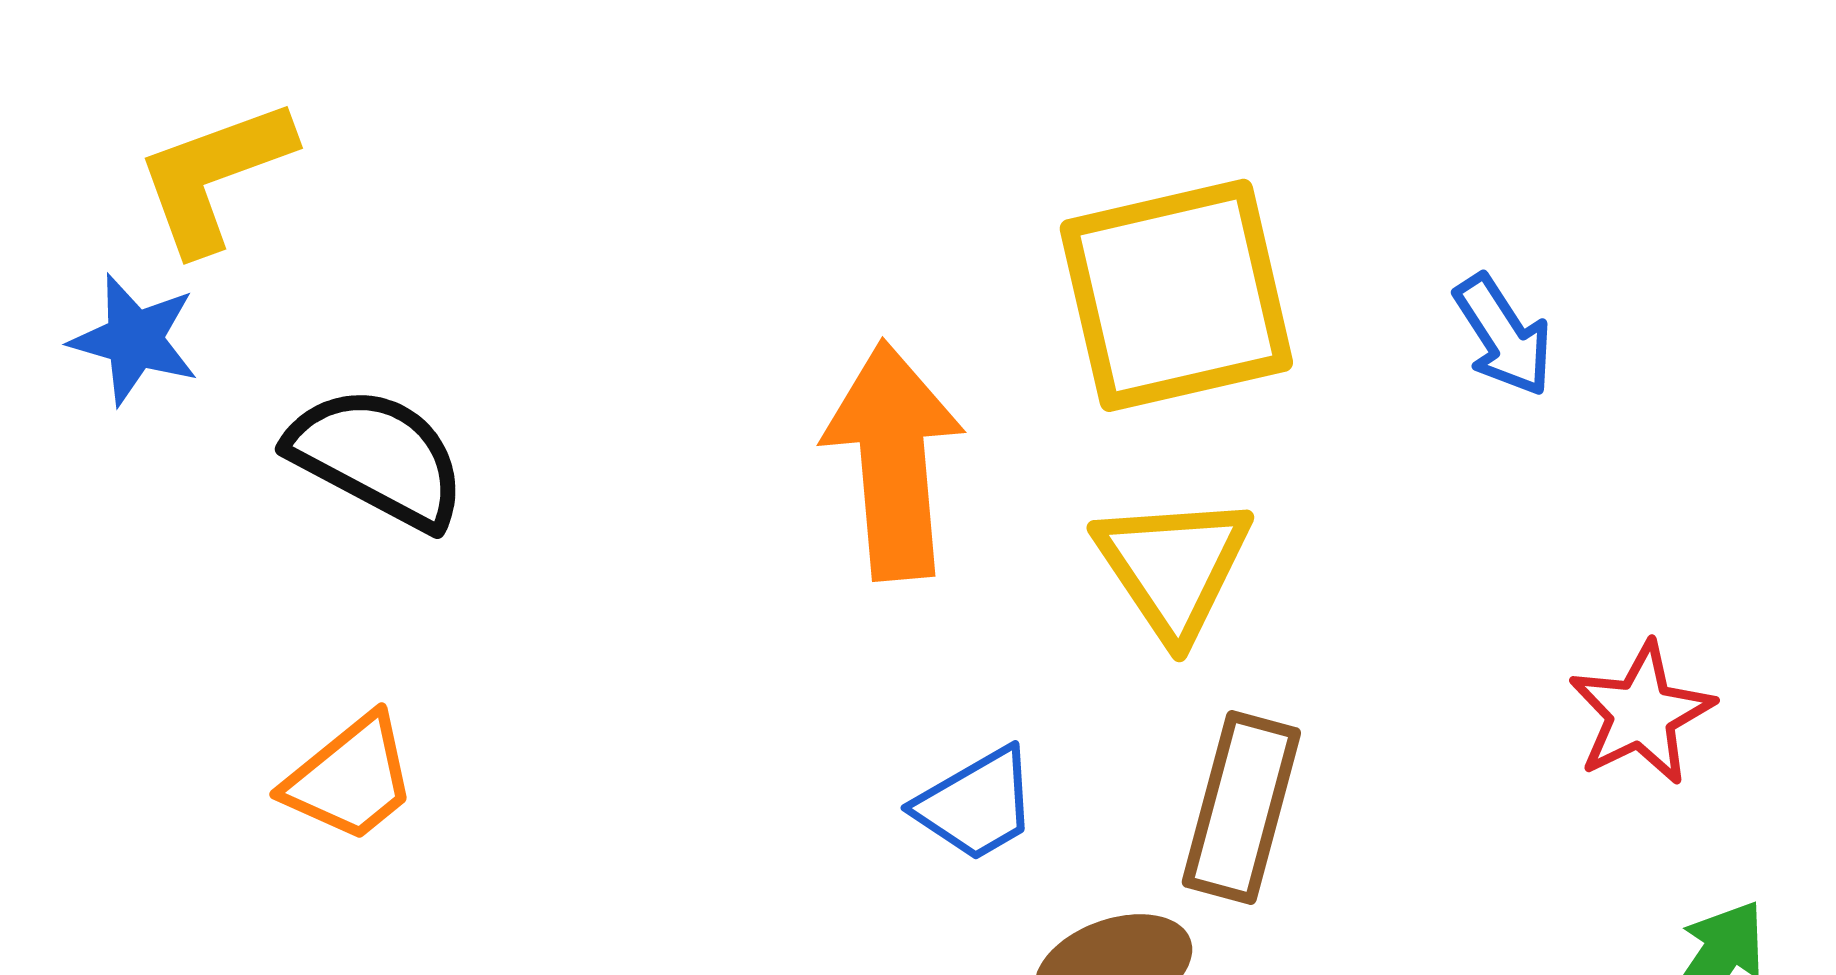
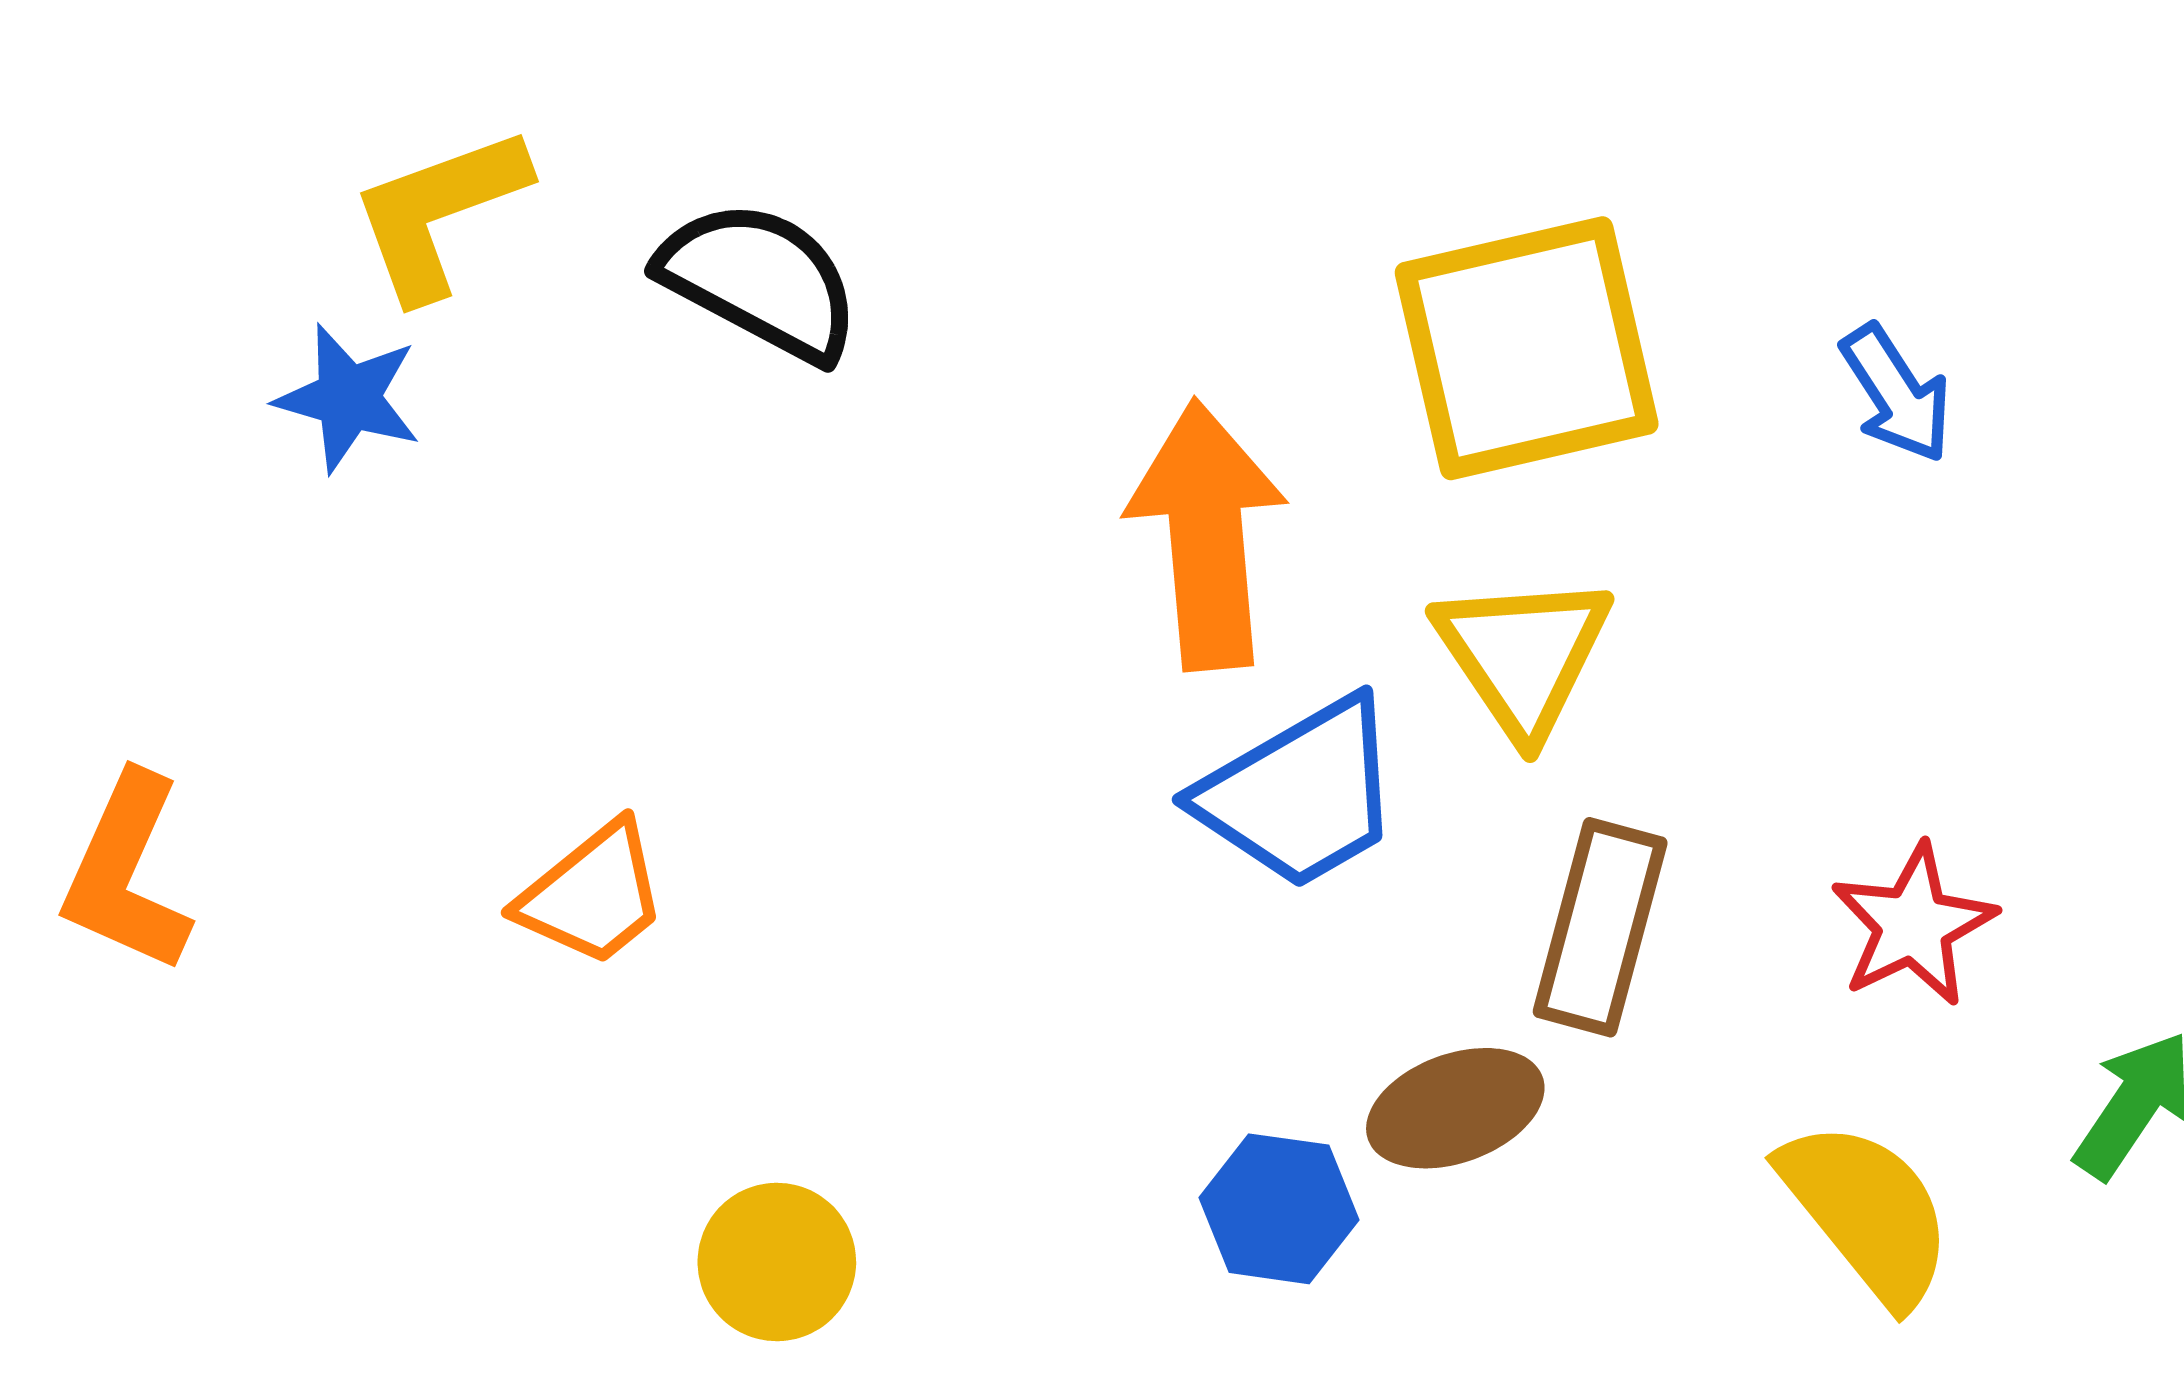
black semicircle: (377, 457) -> (760, 280), moved
red star: (1641, 713) -> (1913, 925), moved
blue trapezoid: (976, 804) -> (1300, 794), moved, size x1.5

